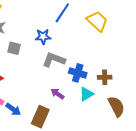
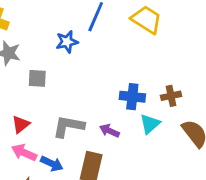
blue star: (43, 37) -> (67, 42), moved
gray L-shape: (54, 60) -> (68, 126), moved

